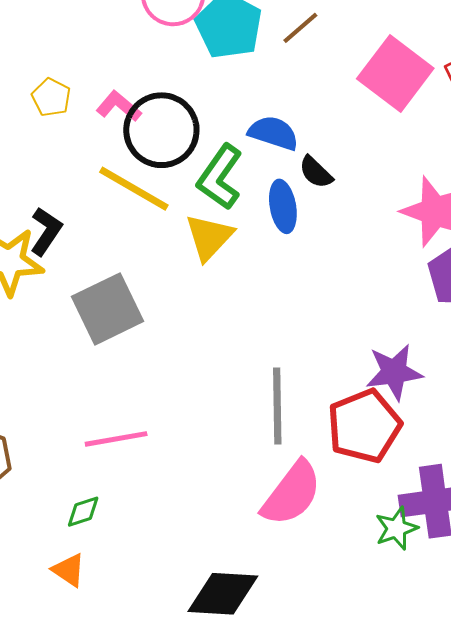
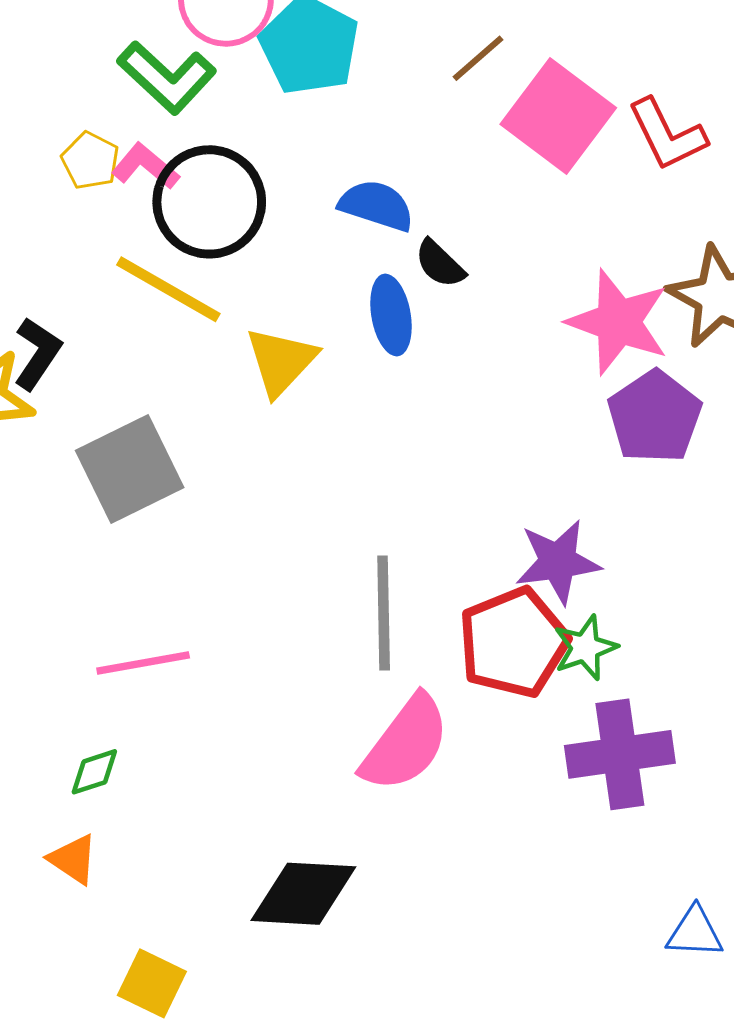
brown line: (300, 28) -> (478, 58), moved
yellow pentagon: (51, 97) -> (90, 161), moved
green L-shape: (220, 177) -> (167, 77), moved, turned -82
green star: (396, 528) -> (585, 648), moved

